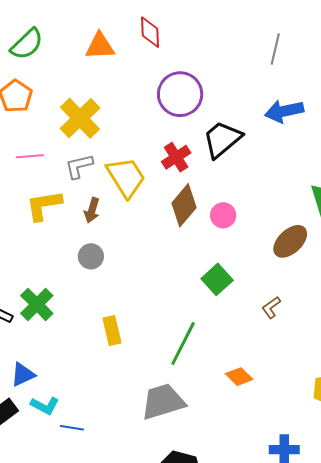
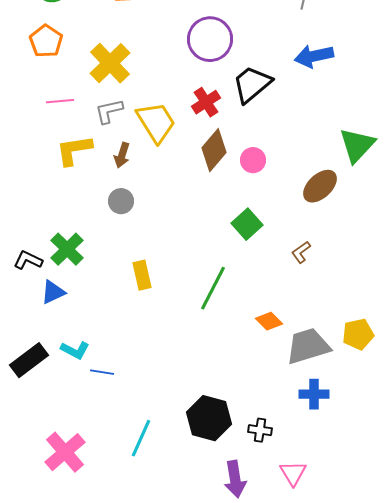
blue triangle: (23, 375) -> (53, 292), moved
gray trapezoid: (163, 402) -> (308, 346), moved

